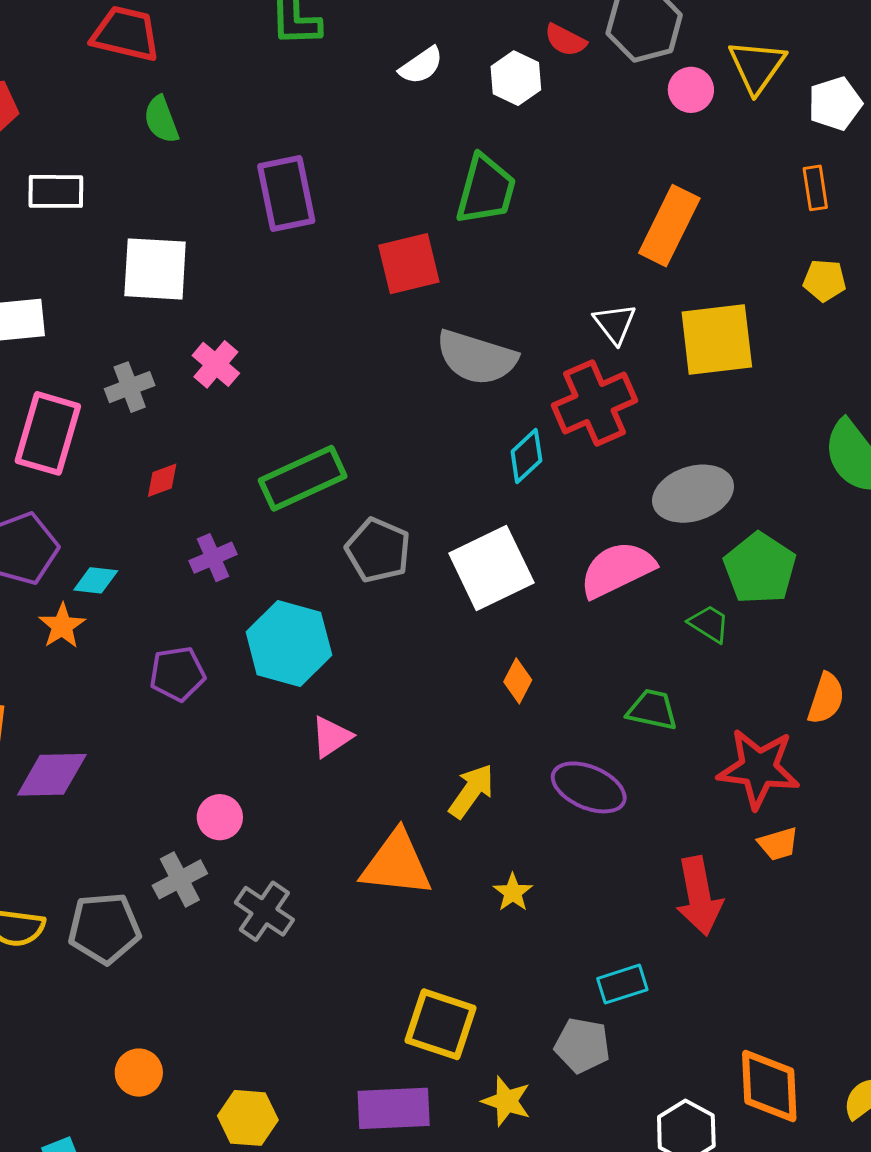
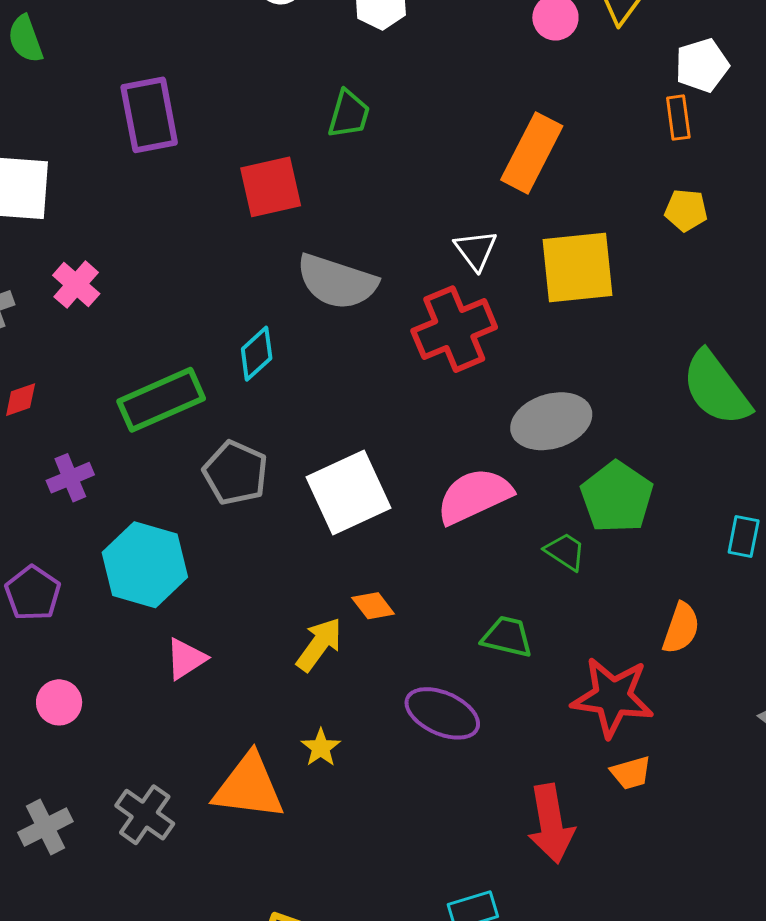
white pentagon: (835, 104) -> (702, 65), moved
green trapezoid: (486, 190) -> (349, 114), size x0.7
cyan diamond: (526, 456) -> (257, 354), moved
purple pentagon: (177, 674) -> (33, 593), turned -30
orange diamond: (518, 681) -> (373, 606), turned -66
yellow arrow: (471, 791) -> (319, 644), moved
pink circle: (220, 817) -> (59, 702), moved
gray cross: (180, 879) -> (45, 827), moved
yellow star: (513, 892) -> (321, 748), moved
gray cross: (264, 911) -> (145, 815), moved

